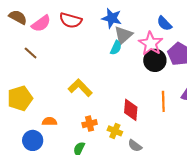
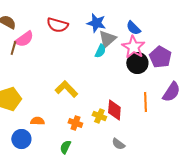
pink semicircle: (41, 23) -> (24, 39), moved
blue semicircle: (164, 23) -> (133, 28), moved
brown line: (31, 53) -> (13, 48), moved, turned 64
orange cross: (90, 124) -> (75, 123), turned 32
yellow cross: (115, 131) -> (99, 116), moved

